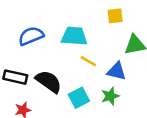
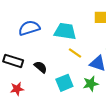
black semicircle: (49, 81) -> (41, 67), size x0.6

